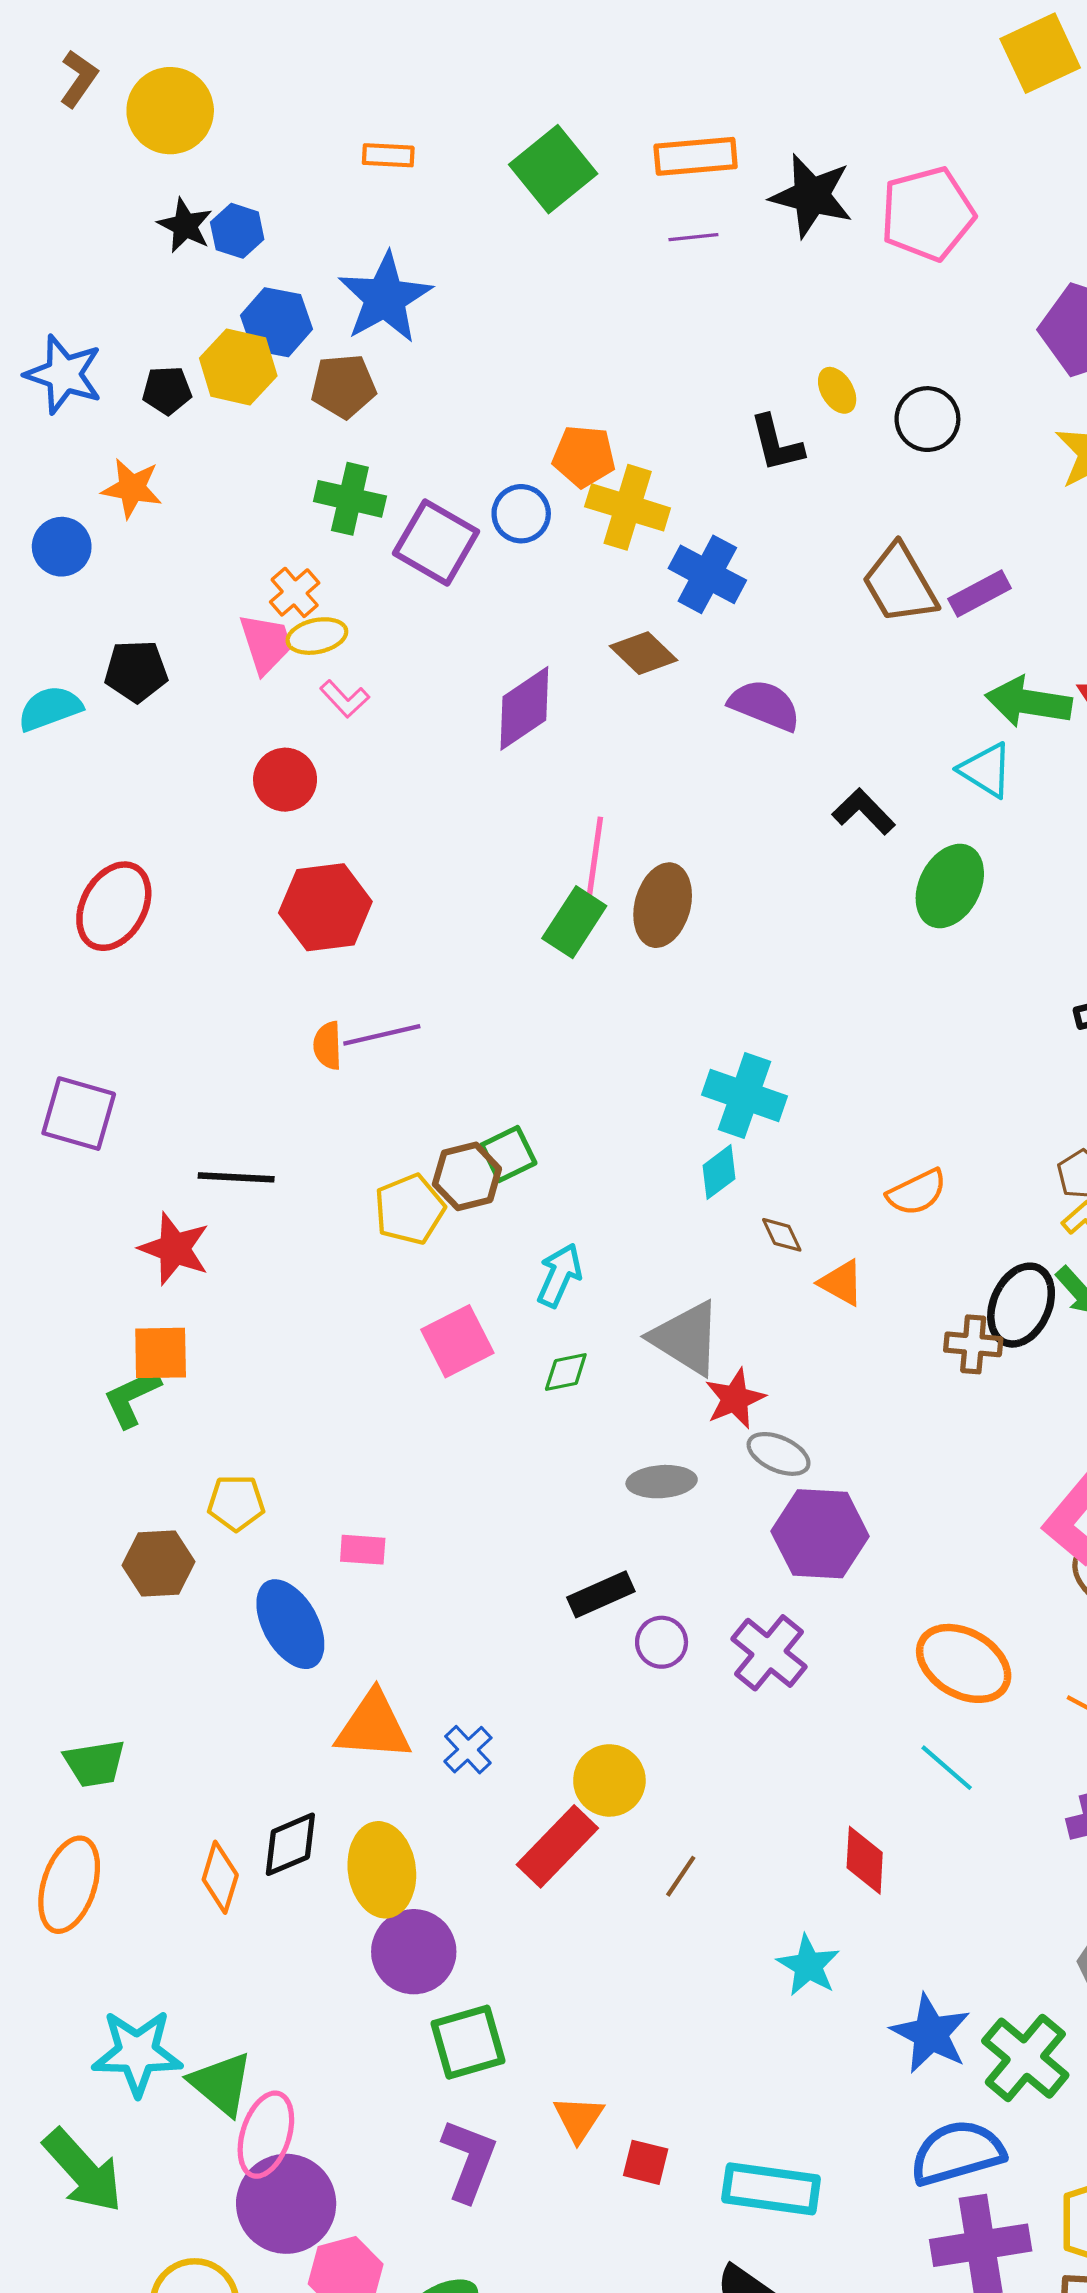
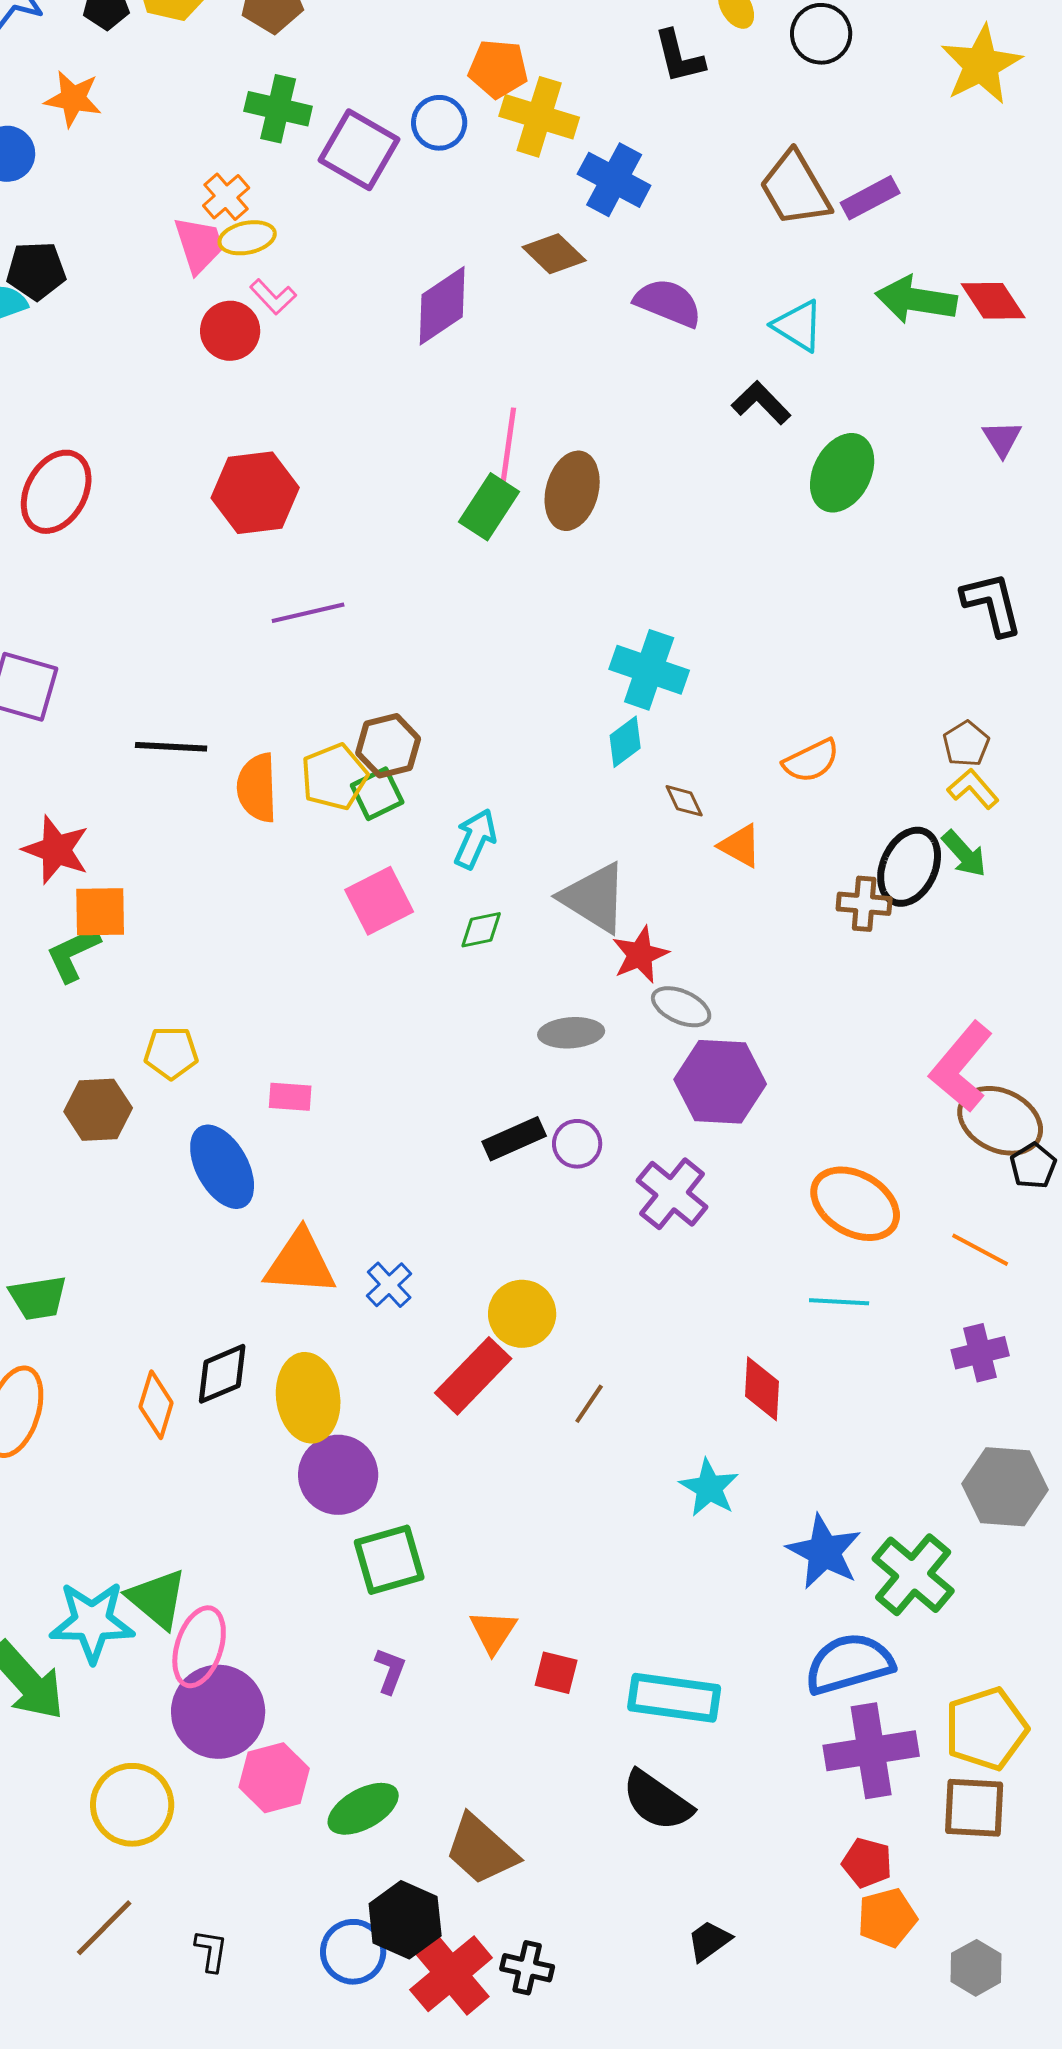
black pentagon: (136, 671) -> (36, 271), moved
cyan triangle: (986, 770) -> (798, 326), moved
red circle: (285, 780) -> (230, 331), moved
orange semicircle: (328, 1046) -> (257, 788), moved, size x1.5
green square: (508, 1154) -> (377, 794), moved
red star: (174, 1249) -> (56, 850), moved
purple circle: (662, 1642) -> (577, 1144), moved
cyan line: (947, 1768) -> (839, 1302), turned -38
cyan star: (137, 2053) -> (92, 1622), moved
purple L-shape: (469, 2160) -> (390, 1671), size x0.6

